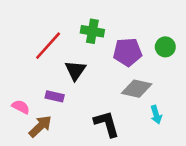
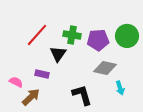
green cross: (92, 31) -> (72, 35), moved
green circle: (165, 47) -> (127, 36), size x1.5

